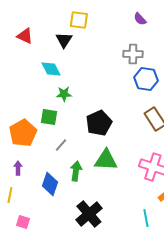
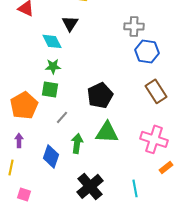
black triangle: (64, 40) -> (70, 23), moved
green star: (64, 94) -> (53, 66), moved
cyan line: (146, 218) -> (135, 188), moved

